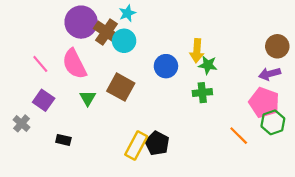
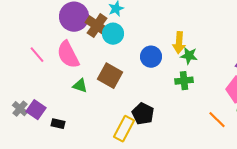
green triangle: (88, 98) -> (80, 86), turned -42
purple square: (44, 100) -> (36, 110), moved
black pentagon: (157, 143) -> (143, 114), moved

